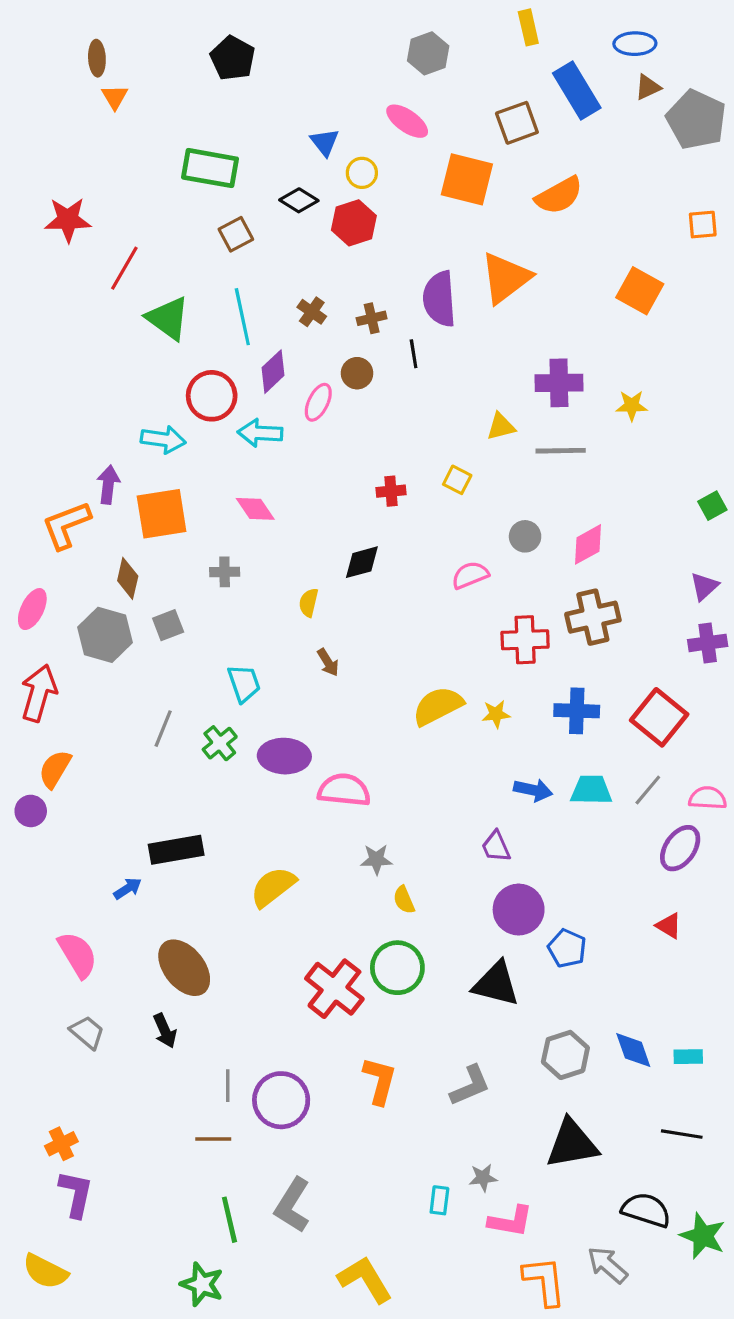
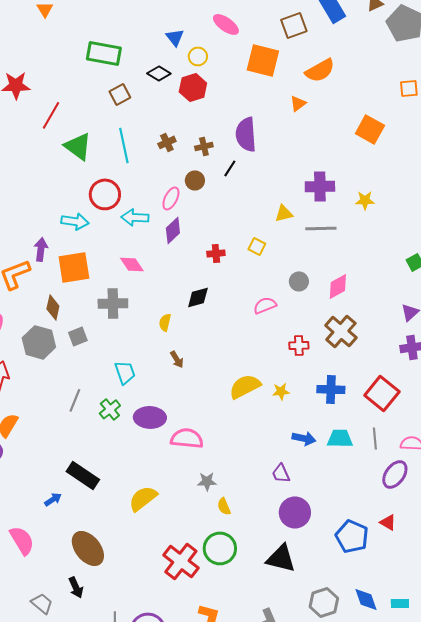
orange triangle: (506, 278) -> (298, 103), moved, size x0.5
brown cross: (312, 312) -> (167, 142), turned 30
black line: (414, 354) -> (230, 168), turned 42
purple diamond: (273, 372) -> (173, 230), moved
gray cross: (225, 572) -> (113, 303), size x1.6
brown cross: (593, 617) -> (341, 331), turned -36
red cross: (525, 640) -> (299, 345), size x0.7
gray line: (648, 790) -> (375, 438), turned -45
black rectangle: (176, 850) -> (83, 475), turned 44
blue pentagon: (567, 948) -> (352, 536), moved, size x1.4
gray trapezoid: (87, 1032) -> (42, 603), moved

